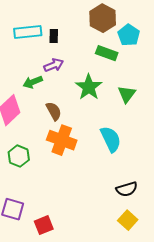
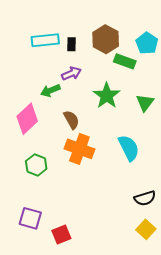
brown hexagon: (103, 18) -> (106, 39), moved

